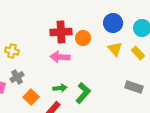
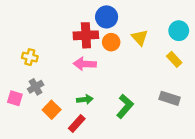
blue circle: (113, 23) -> (107, 17), moved
yellow triangle: (115, 49) -> (140, 38), moved
green L-shape: (83, 93) -> (125, 106), moved

